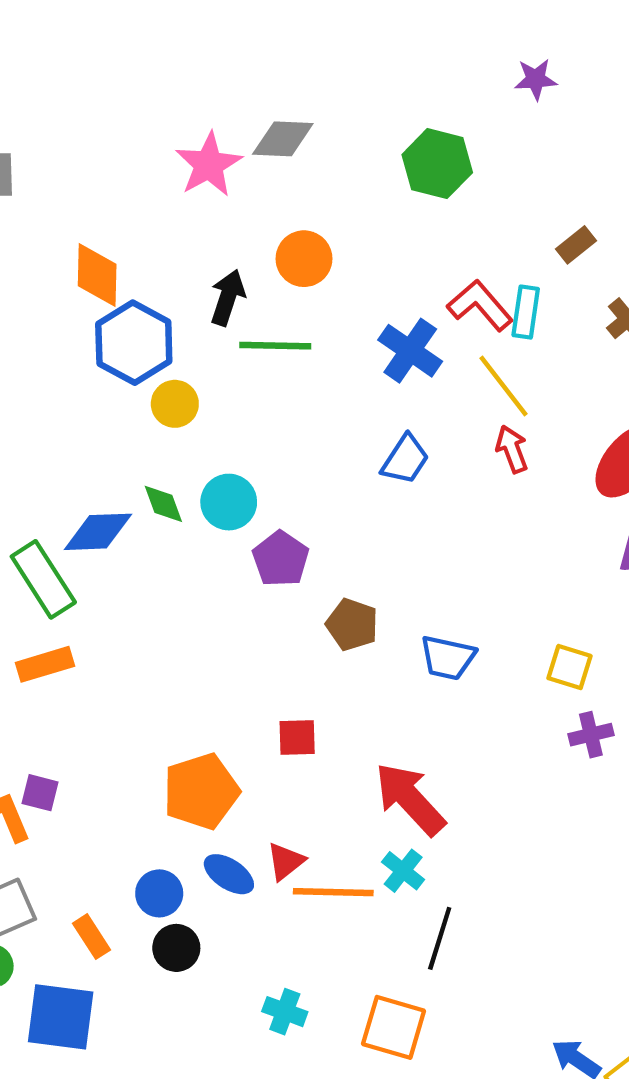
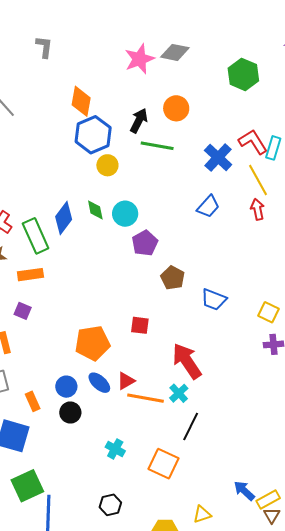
blue diamond: (98, 532) -> (64, 218), turned -60
purple square: (40, 793) -> (23, 311), moved

